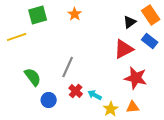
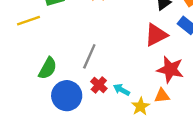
green semicircle: (33, 77) -> (48, 68), turned 66
blue circle: (49, 100) -> (67, 96), size x1.6
orange triangle: (133, 107) -> (162, 96), moved

